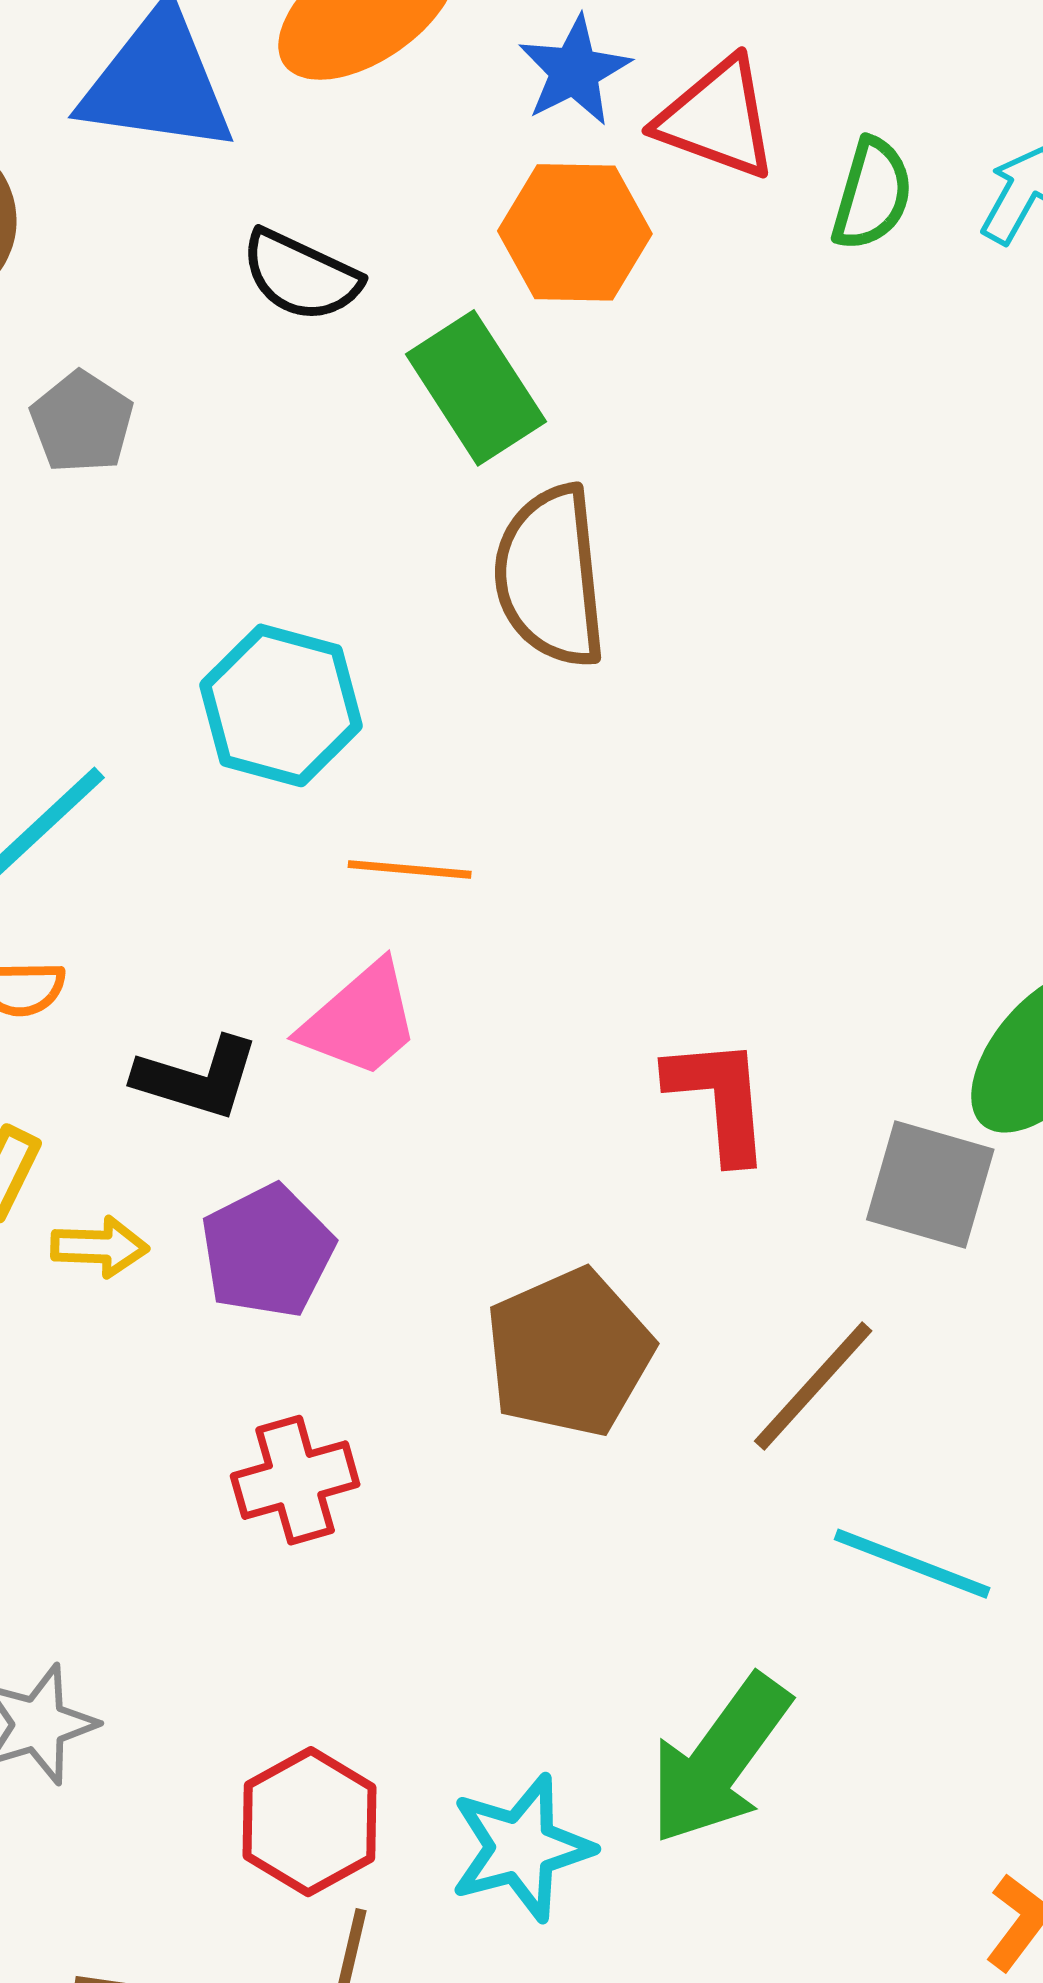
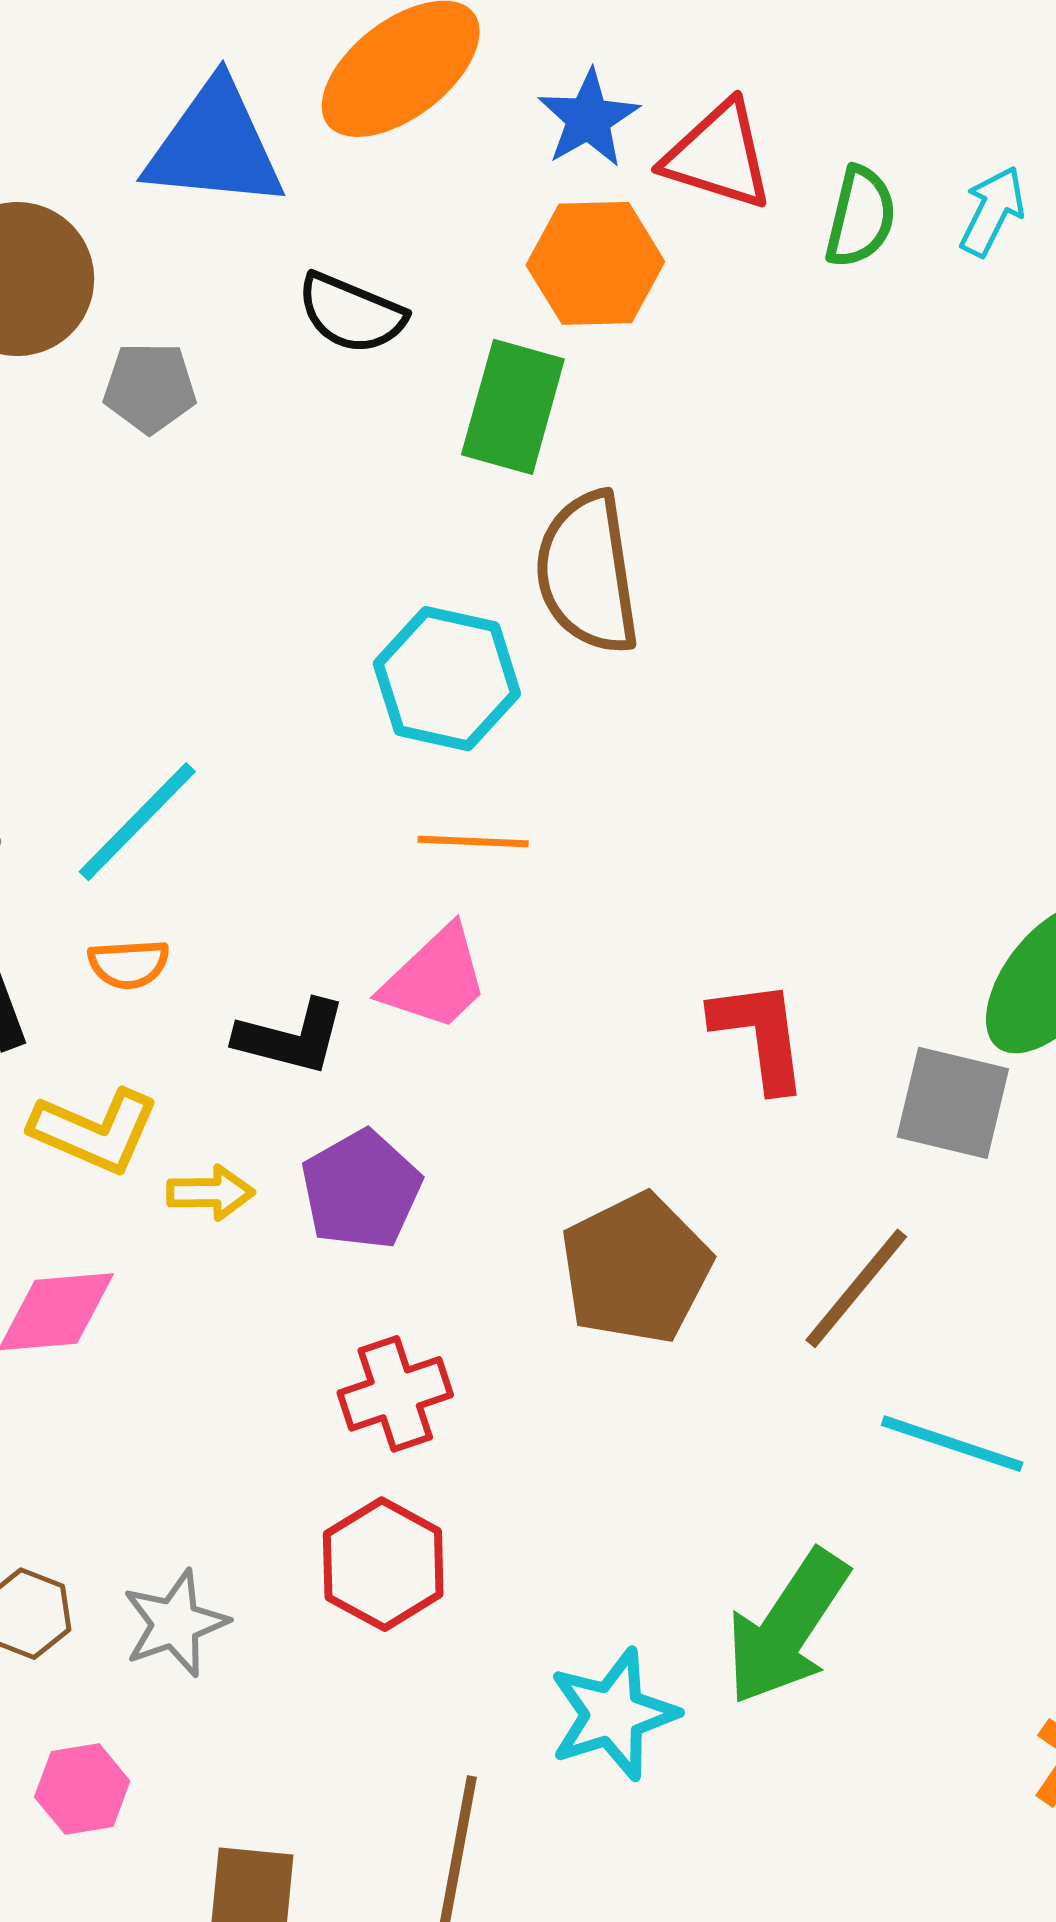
green rectangle: (476, 388) -> (513, 407), turned 51
gray pentagon: (82, 422) -> (150, 388), moved, turned -30
cyan hexagon: (281, 705) -> (447, 679), moved
red hexagon: (309, 1822) -> (383, 1564), moved

